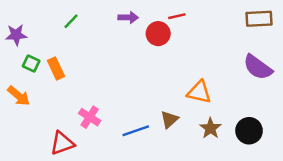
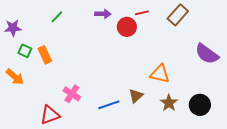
brown rectangle: (259, 19) -> (178, 15), moved, turned -45

